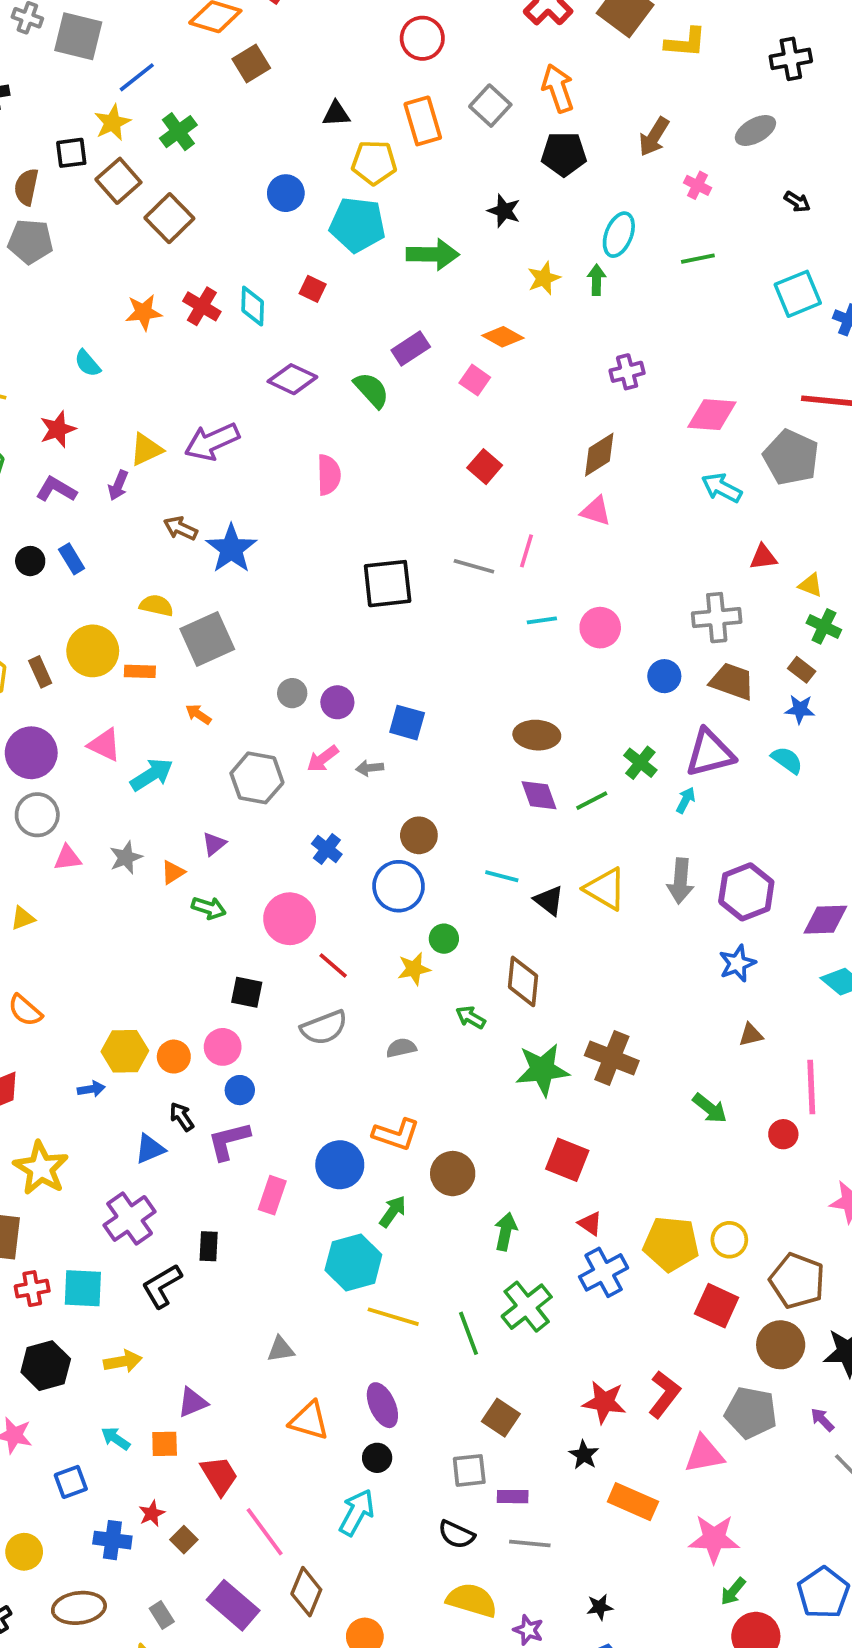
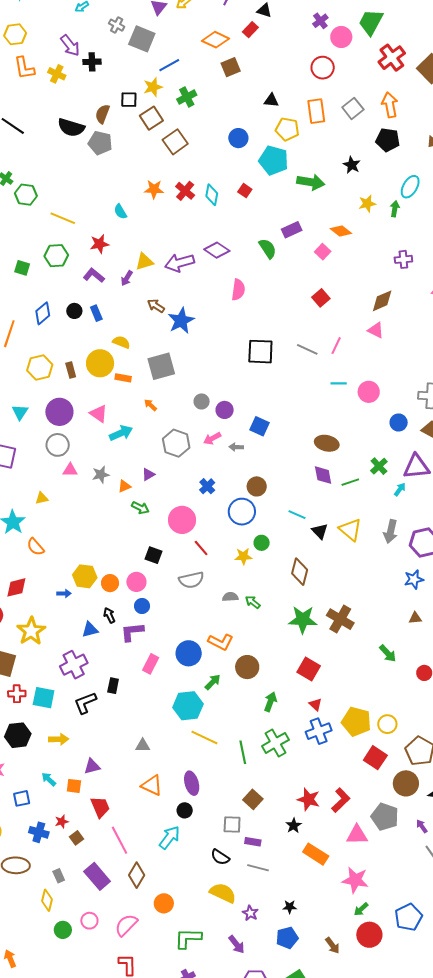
purple diamond: (292, 379) -> (217, 250), moved
yellow semicircle: (156, 605) -> (121, 342), moved
green arrow: (471, 1017) -> (253, 602), moved

